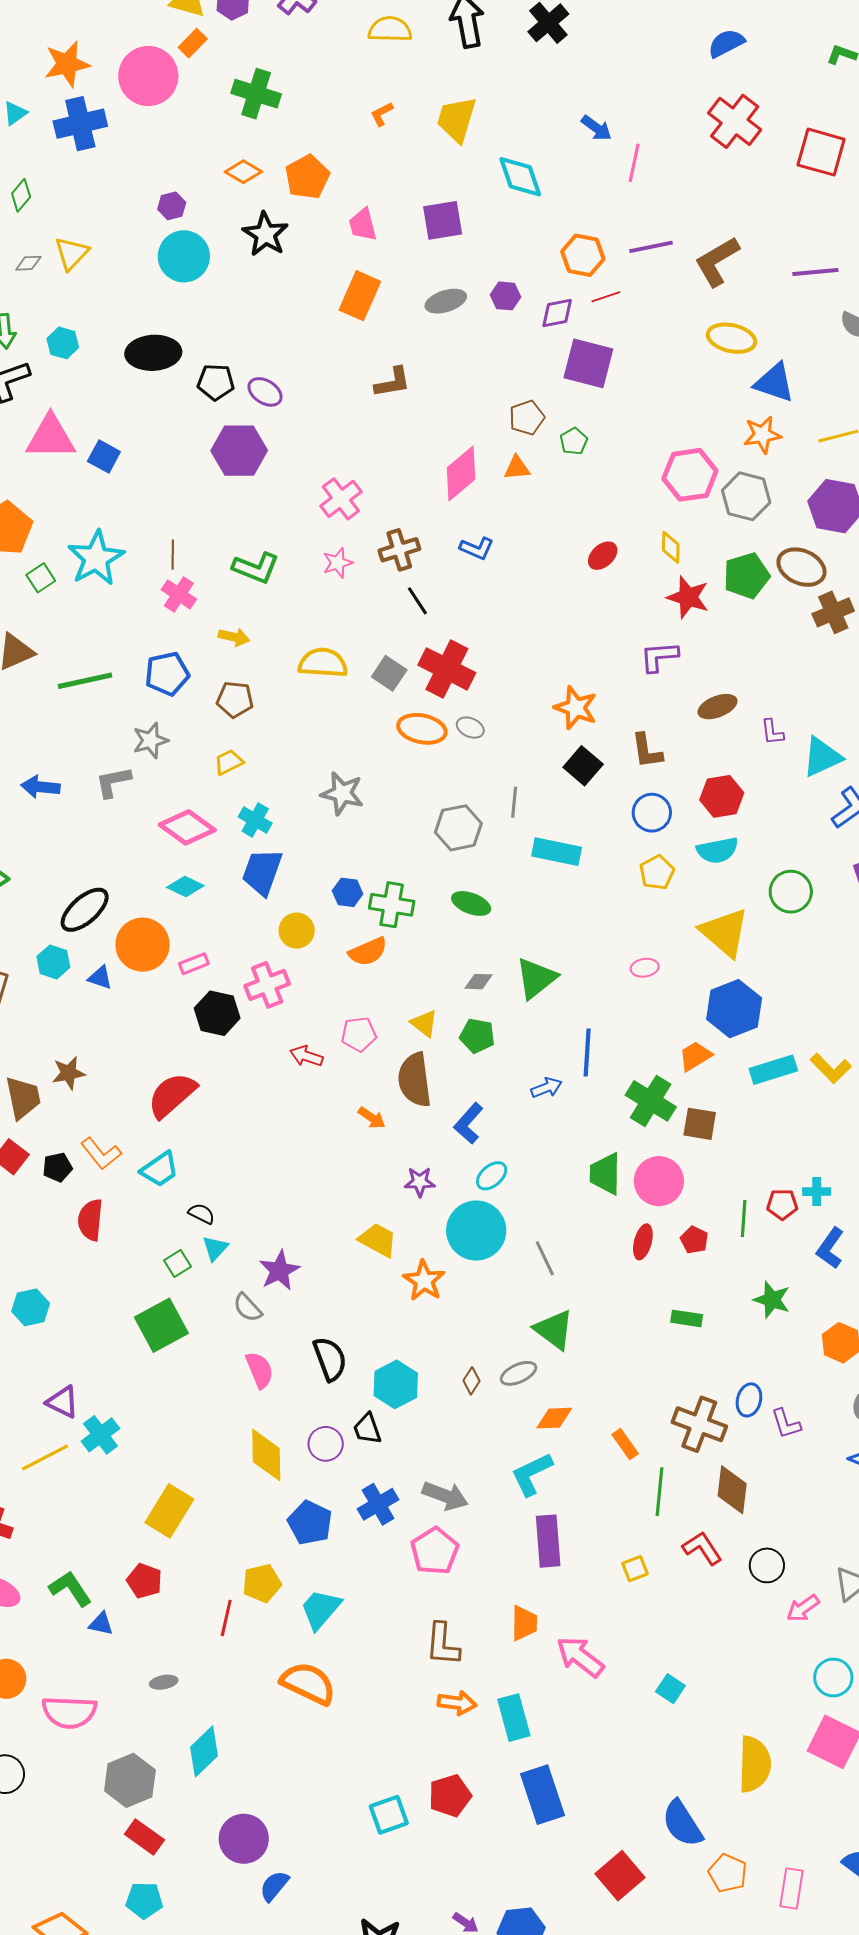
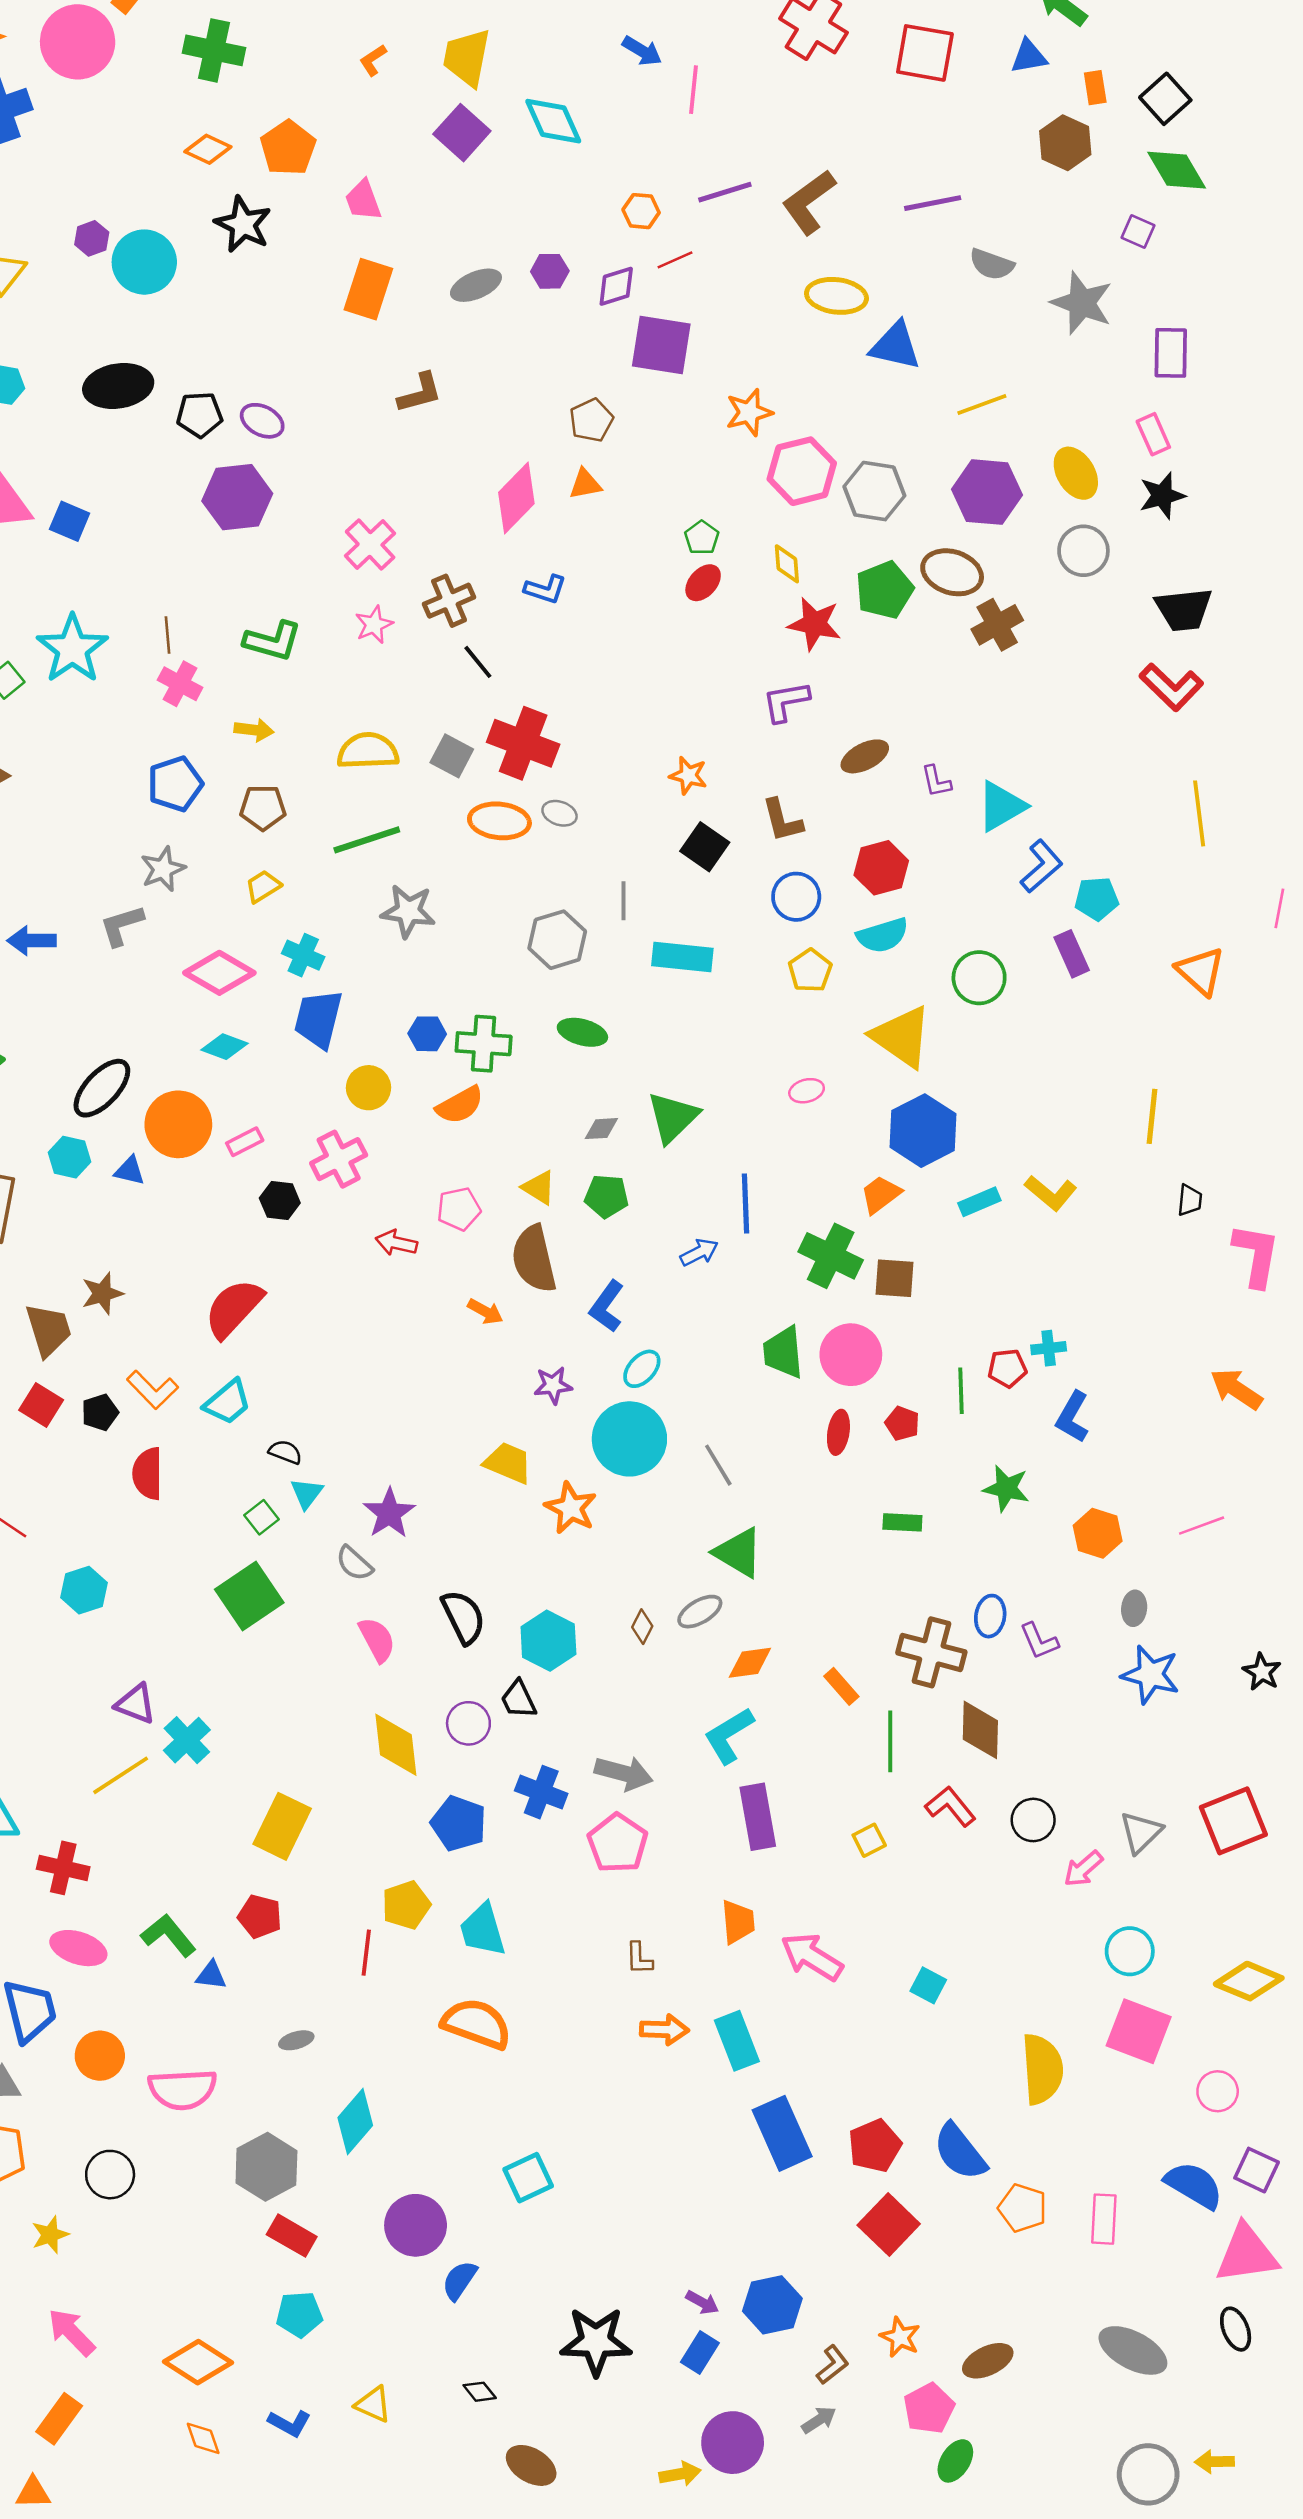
purple hexagon: (172, 206) -> (92, 238), moved
purple square: (443, 220) -> (462, 133), moved, turned -33
orange hexagon: (583, 255) -> (641, 211), size x0.7
orange star: (762, 435) -> (749, 412), moved
green pentagon: (574, 441) -> (702, 538), moved
green line: (85, 681) -> (367, 840), moved
orange star: (576, 708) -> (688, 775), size x0.7
black hexagon: (217, 1013) -> (280, 1200), size x0.7
cyan rectangle: (773, 1070) -> (979, 1202), size x0.7
blue cross: (378, 1504) -> (541, 1792), turned -33
cyan trapezoid: (321, 1609) -> (483, 1930), turned -51
brown L-shape: (443, 1644) -> (639, 1958), size x0.6
red pentagon: (450, 1796) -> (875, 2146), moved
cyan square: (389, 1815) -> (528, 2178), moved

